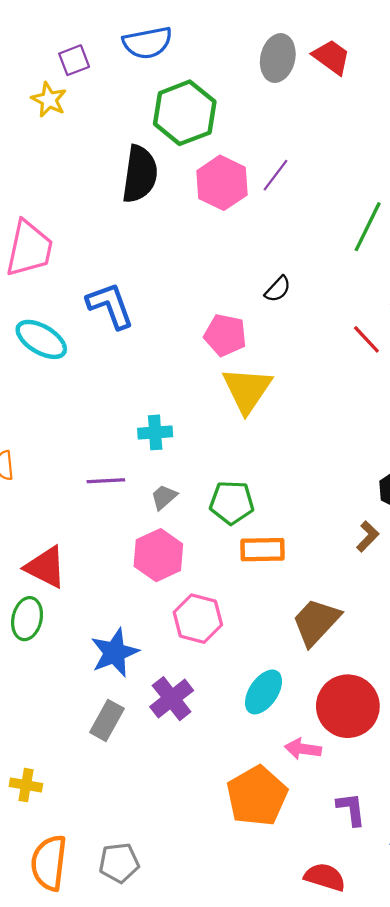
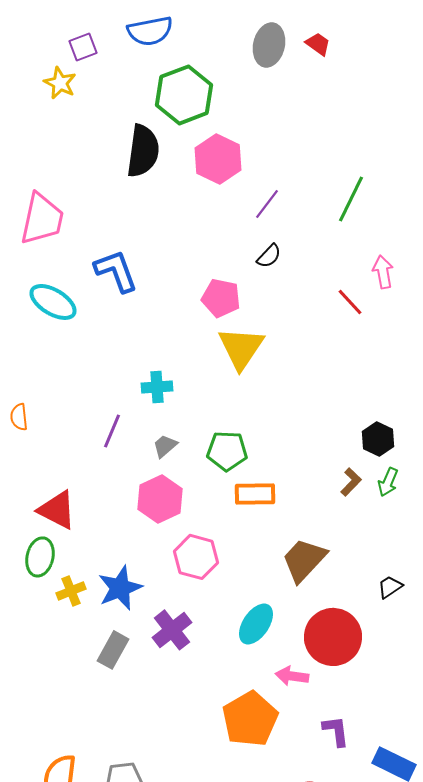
red trapezoid: (331, 57) -> (318, 44), size x0.7
purple line: (276, 175) -> (267, 204), moved
purple line: (106, 481) -> (112, 431), turned -64
yellow cross: (26, 785) -> (71, 591), moved, turned -32

